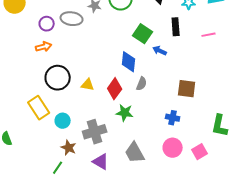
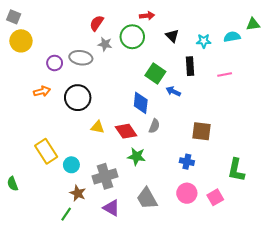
orange arrow: (44, 47) -> (42, 91), moved
black circle: (58, 78) -> (78, 98), moved
red diamond: (115, 89) -> (126, 131), turned -70

